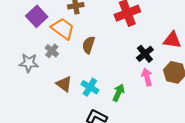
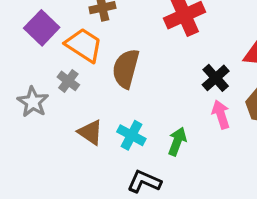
brown semicircle: (88, 45) -> (126, 69), size x1.4
gray star: (29, 63) -> (33, 102), turned 30

